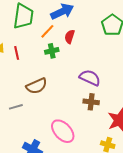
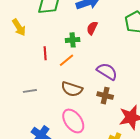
orange line: (47, 31) -> (66, 60), moved
red line: (17, 53) -> (45, 53), moved
brown semicircle: (37, 86) -> (72, 89), moved, turned 35

